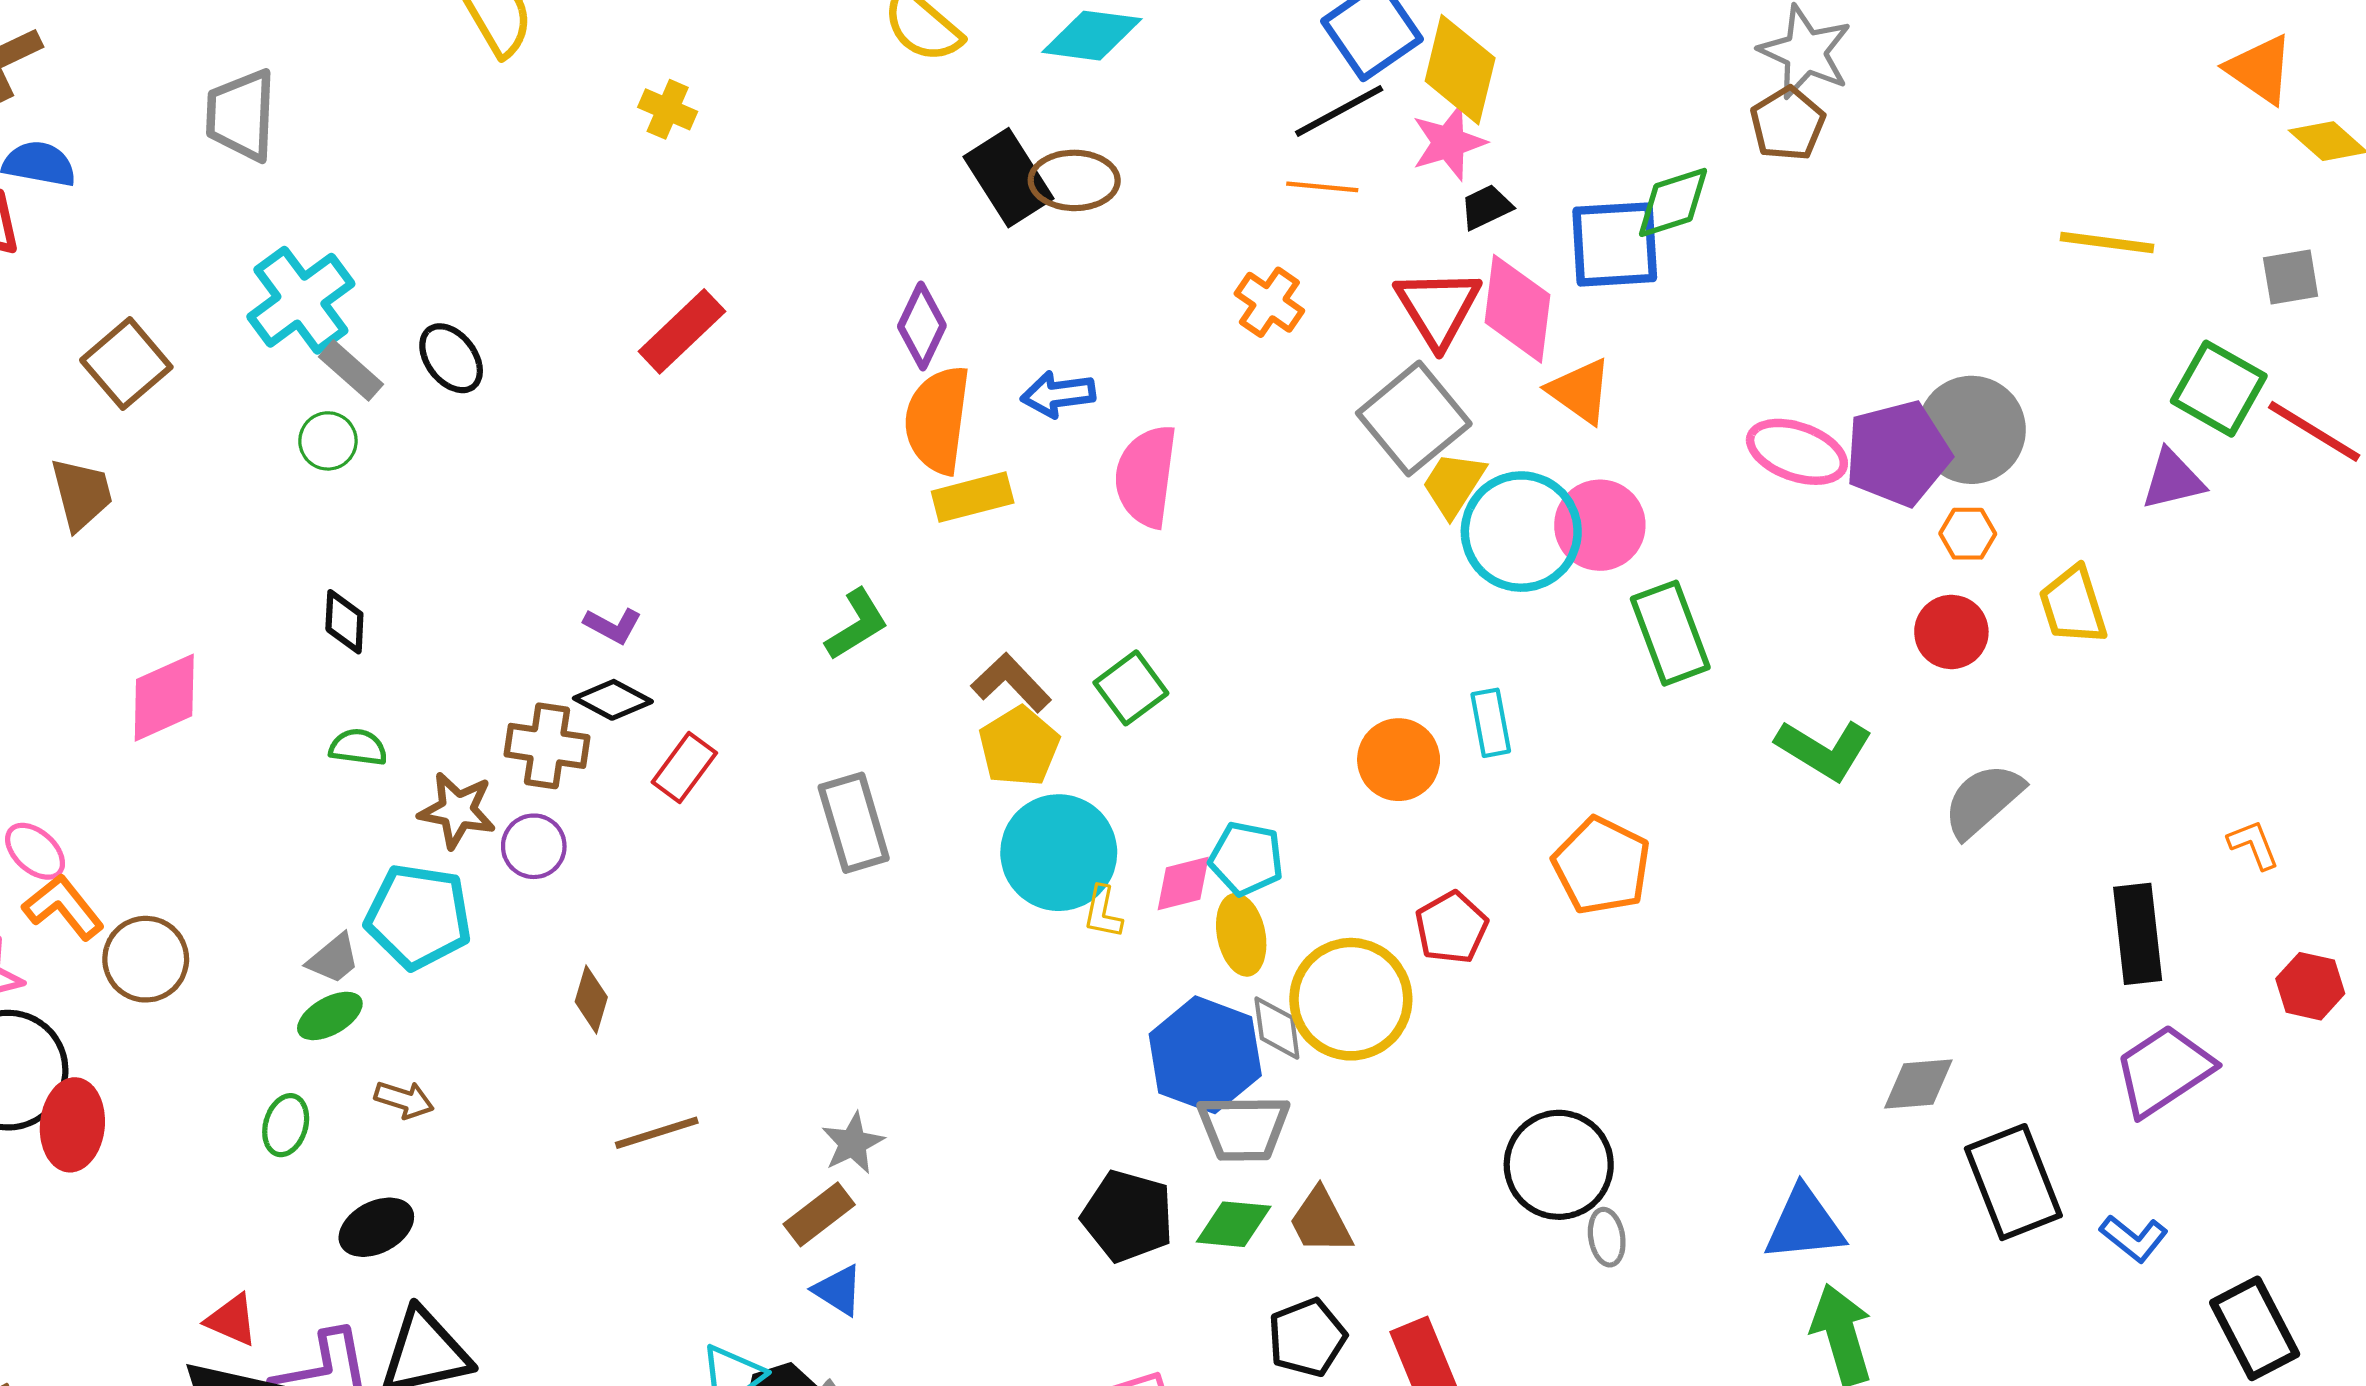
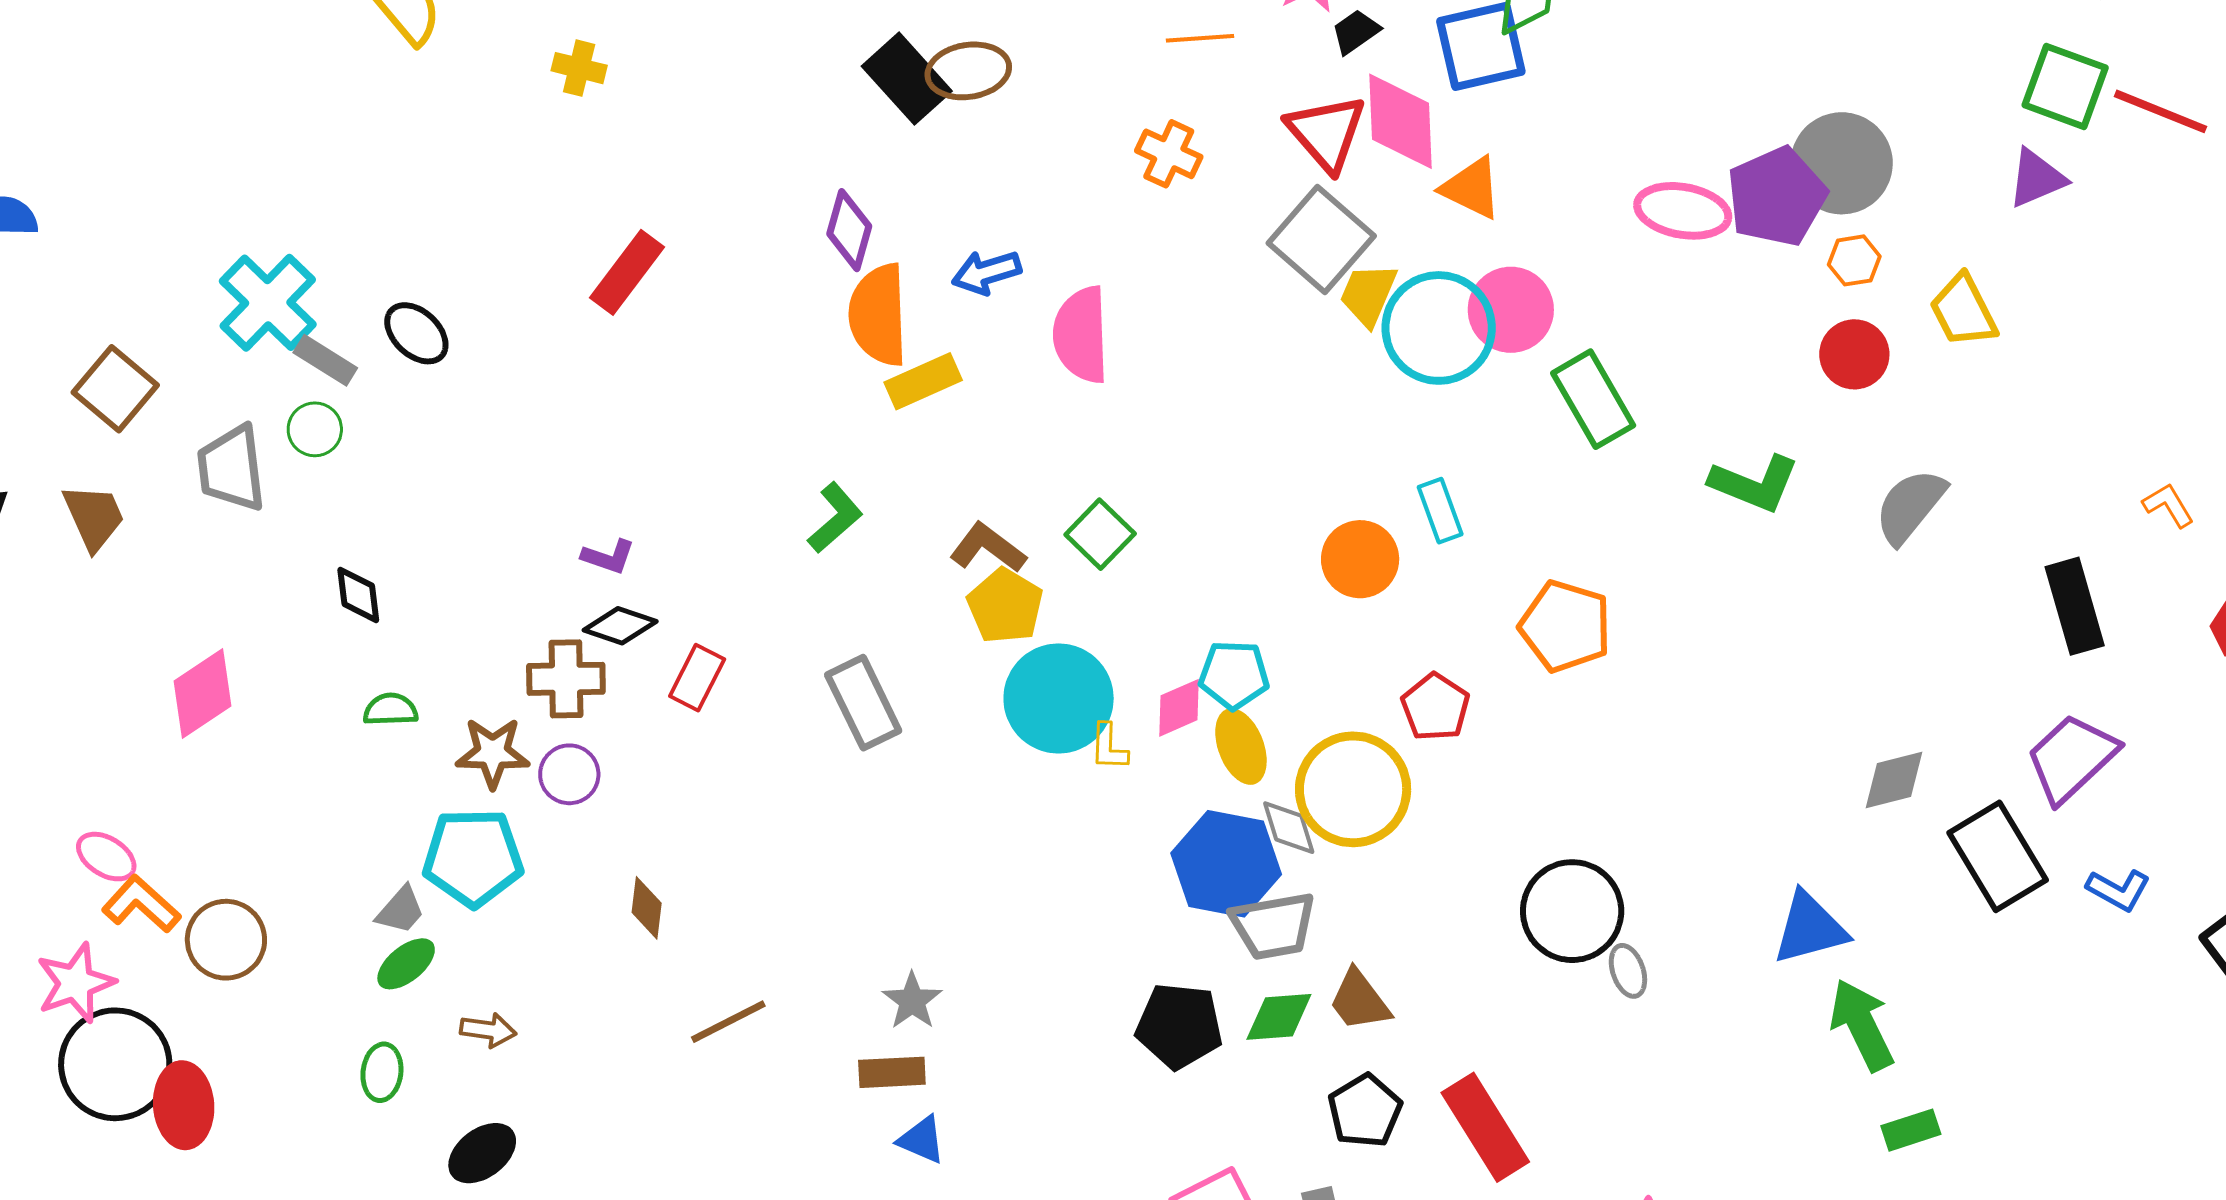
gray trapezoid: (241, 115) -> (231, 468), moved
purple trapezoid: (2164, 1070) -> (2072, 758), moved
brown rectangle: (819, 1214) -> (892, 1072), turned 44

